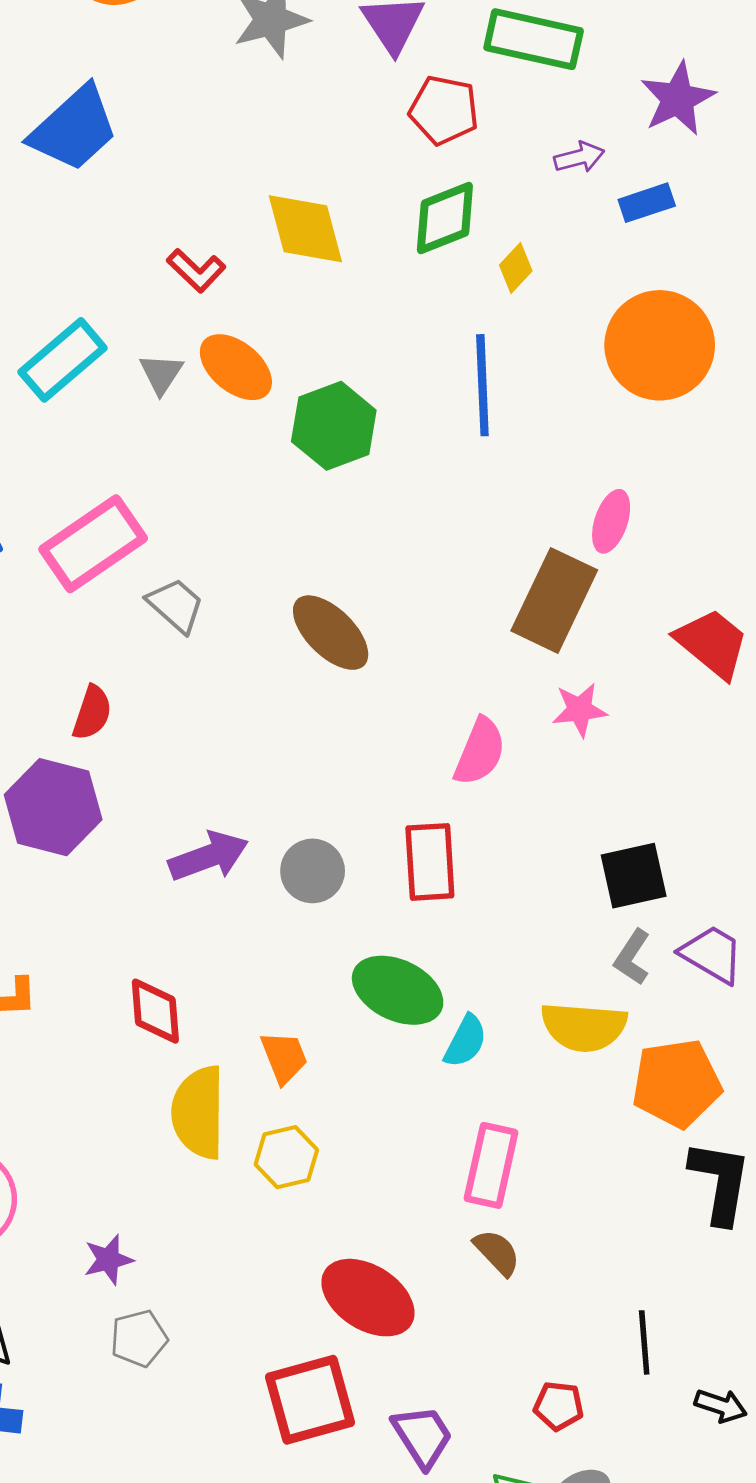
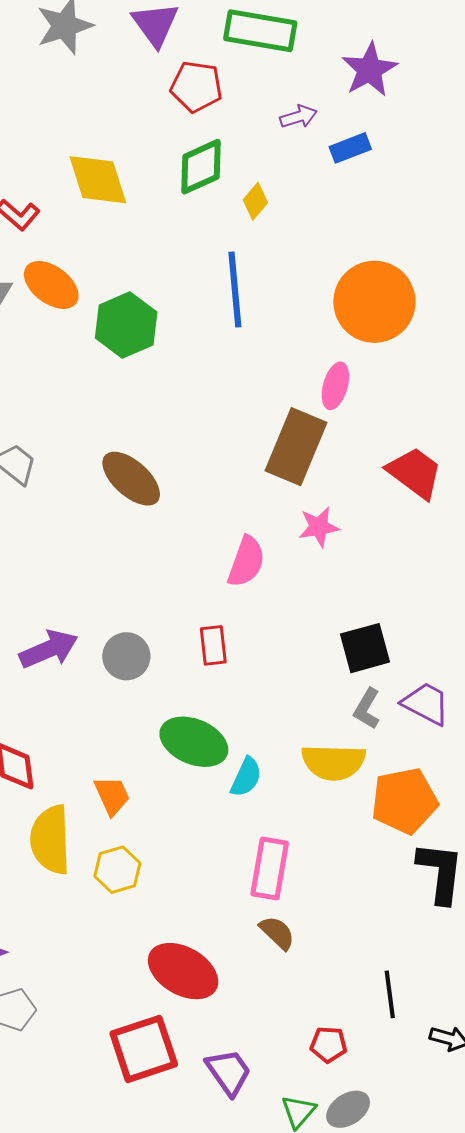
orange circle: (660, 345) -> (374, 302), moved
red rectangle: (430, 862) -> (213, 645), size x0.7

